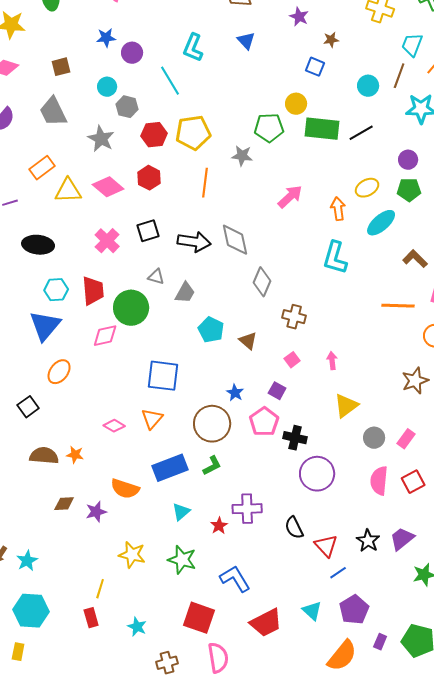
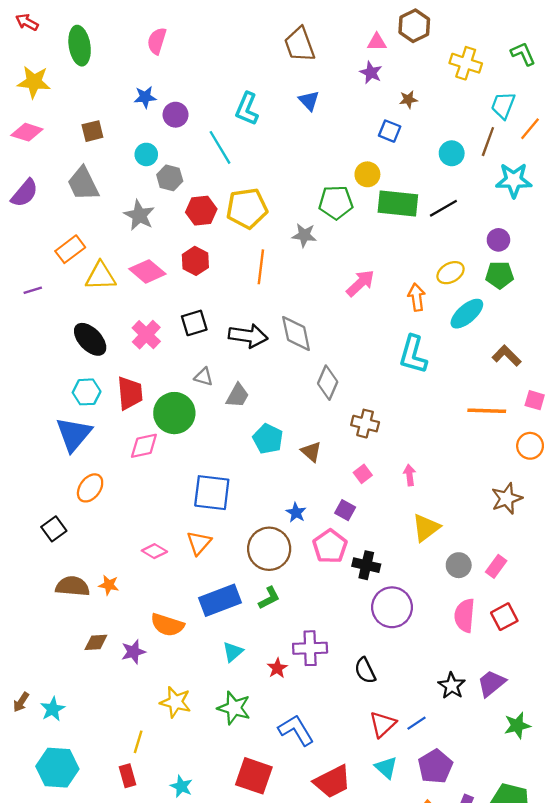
black ellipse: (38, 245) -> (90, 339), moved, turned 40
red triangle: (326, 546) -> (383, 724), moved, turned 30

